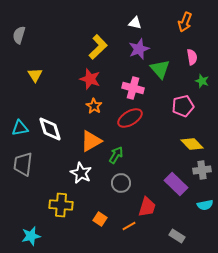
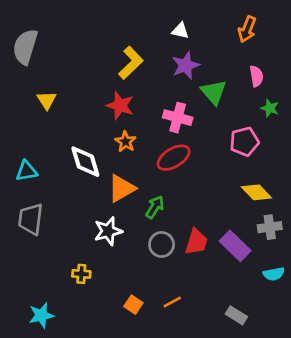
gray semicircle: (19, 35) -> (25, 47), size x1.5
white diamond: (50, 129) -> (85, 162), moved
white star: (81, 173) -> (108, 231), turned 30
yellow cross: (61, 205) -> (81, 274), size x0.6
red trapezoid: (147, 207) -> (196, 242), moved
orange square: (100, 219) -> (133, 305), moved

